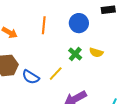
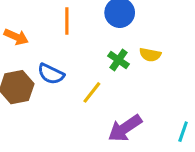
blue semicircle: (31, 77) -> (51, 74), moved

